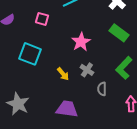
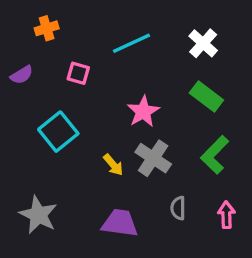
cyan square: (30, 54) -> (58, 132), turned 30
gray cross: (87, 70) -> (153, 158), size x1.5
gray semicircle: (102, 89) -> (178, 208), moved

